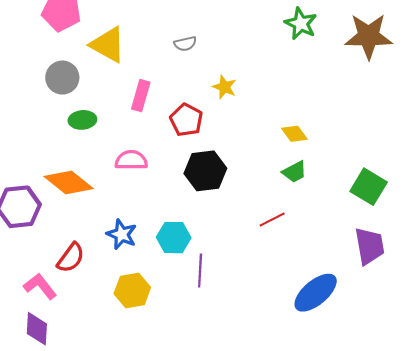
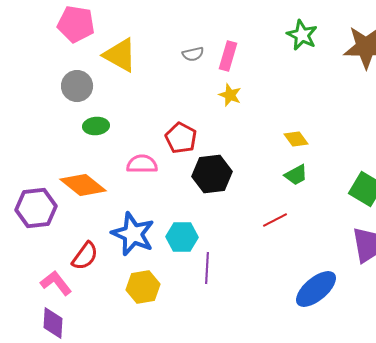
pink rectangle: (141, 96) -> (228, 56), moved
red pentagon: (186, 120) -> (181, 138), moved
blue star: (122, 234) -> (133, 234), size x1.5

